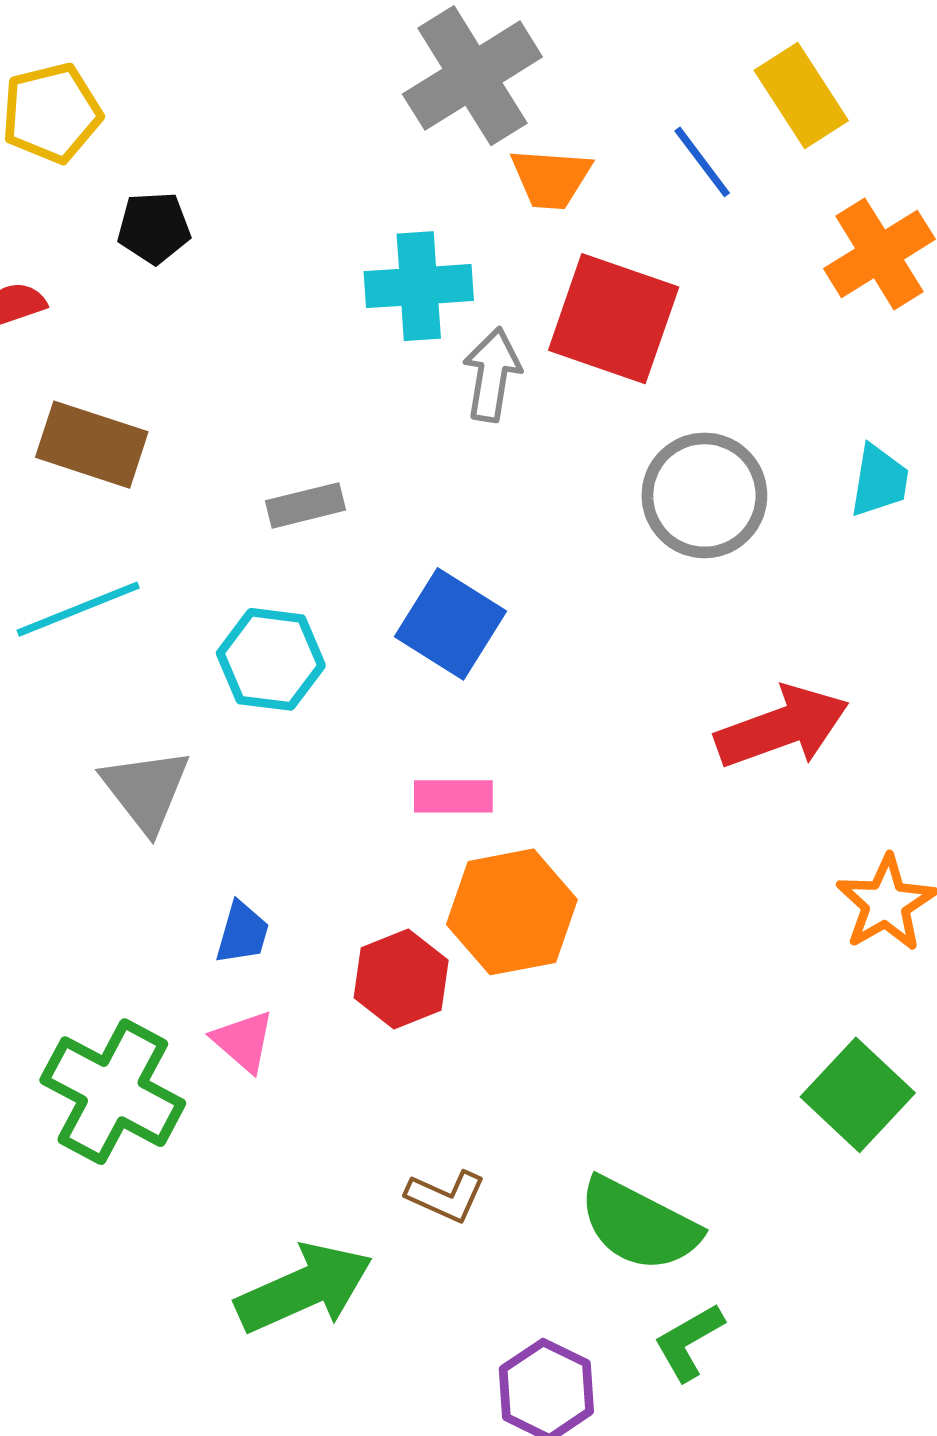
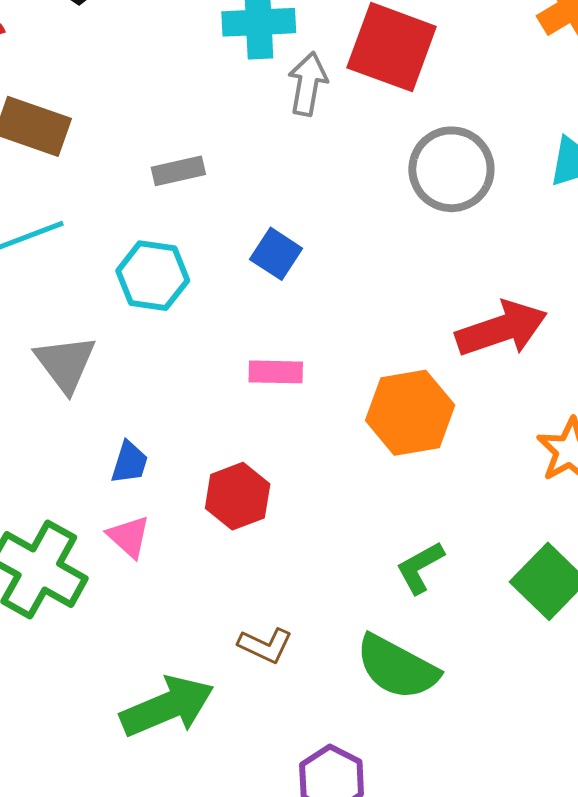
blue square: (450, 624) -> (276, 254), size x0.7
orange hexagon: (512, 912) -> (410, 413), moved
green L-shape: (689, 1342) -> (420, 567), moved

